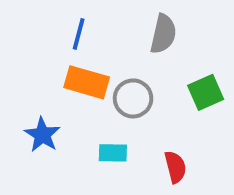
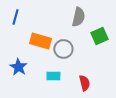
blue line: (79, 34) -> (15, 17), moved
green square: (206, 92) -> (99, 36), moved

